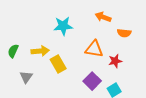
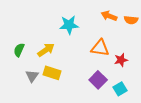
orange semicircle: (124, 33) -> (131, 20), moved
yellow arrow: (40, 51) -> (46, 50), turned -30
yellow rectangle: (58, 64) -> (52, 73), moved, turned -42

